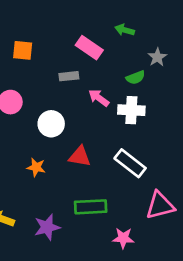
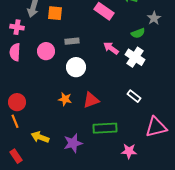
gray rectangle: (69, 76) -> (72, 41), moved
white cross: (131, 110) -> (135, 57), turned 30
red triangle: (80, 156) -> (91, 100), moved, turned -30
white rectangle: (130, 163) -> (134, 96), size x0.6

